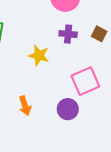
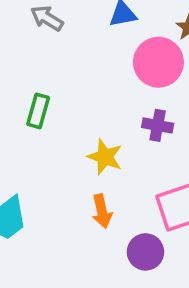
orange arrow: (25, 106) -> (102, 211), moved

